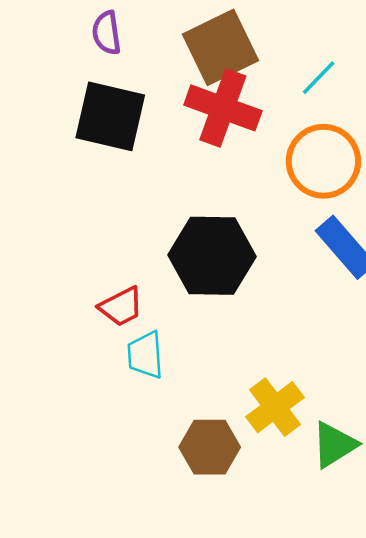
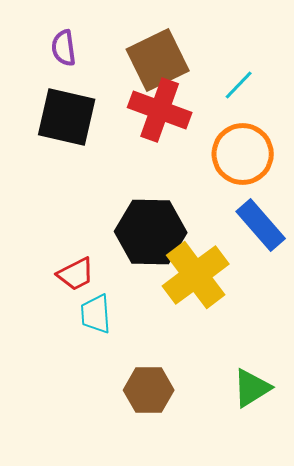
yellow cross: (275, 407) -> (196, 275), moved, size x1.4

